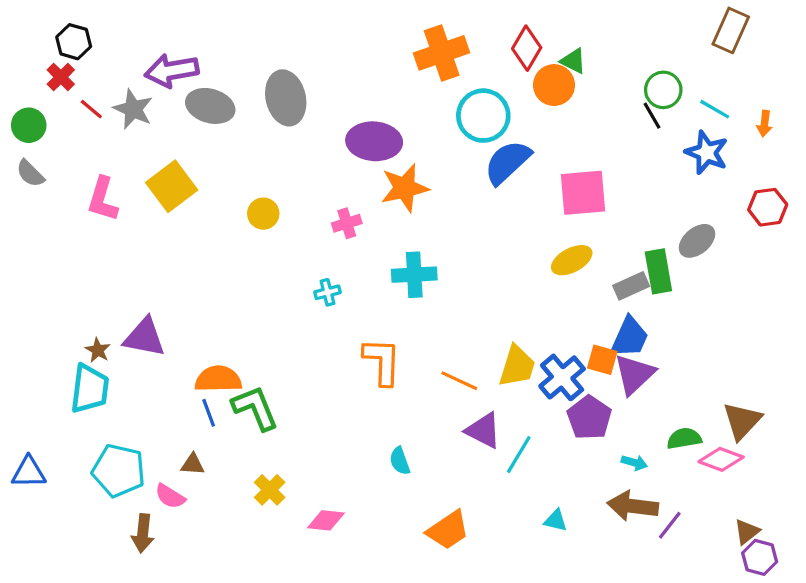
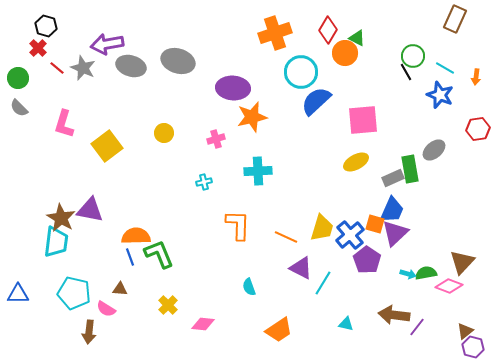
gray ellipse: (286, 98) -> (178, 61), turned -60
yellow square: (172, 186) -> (107, 146), moved
brown star: (98, 350) -> (61, 218), size x1.8
cyan arrow: (634, 463) -> (408, 274), moved

